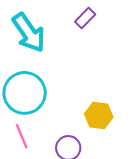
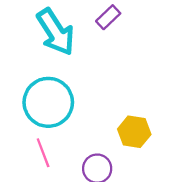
purple rectangle: (85, 18) -> (108, 17), moved

